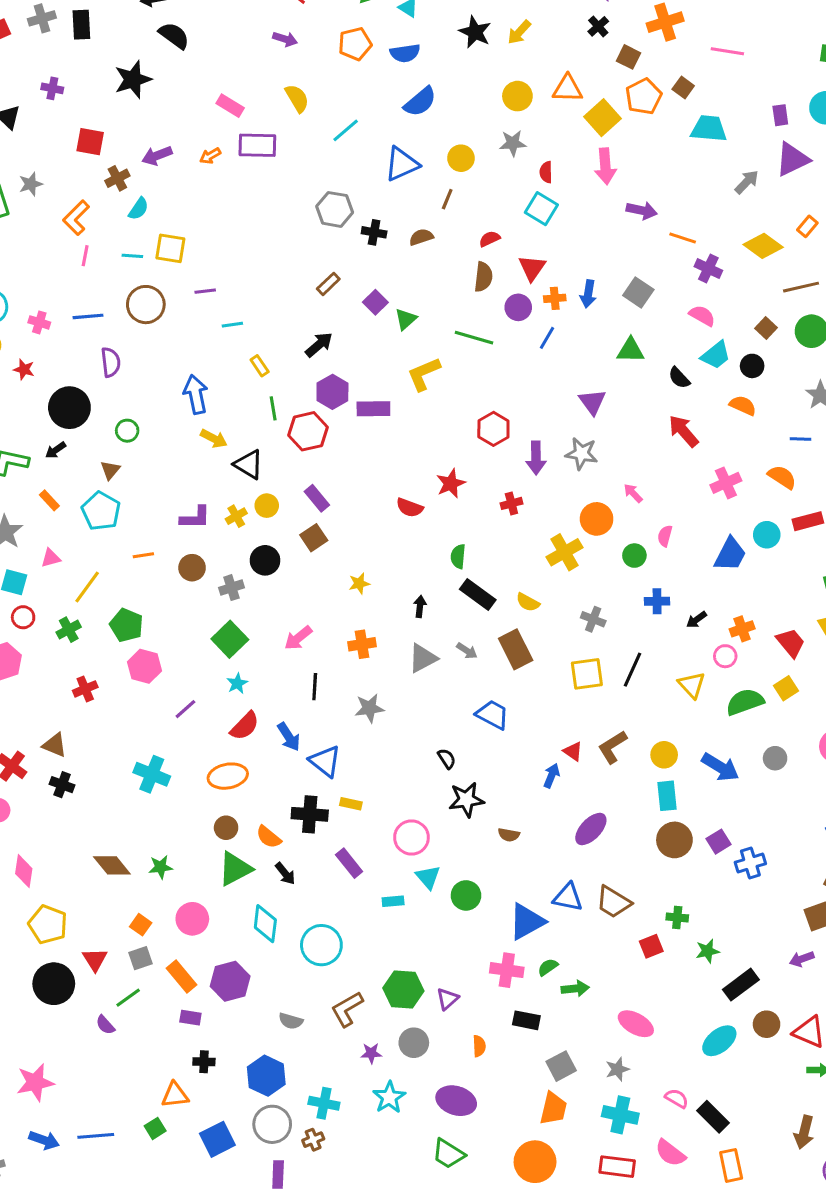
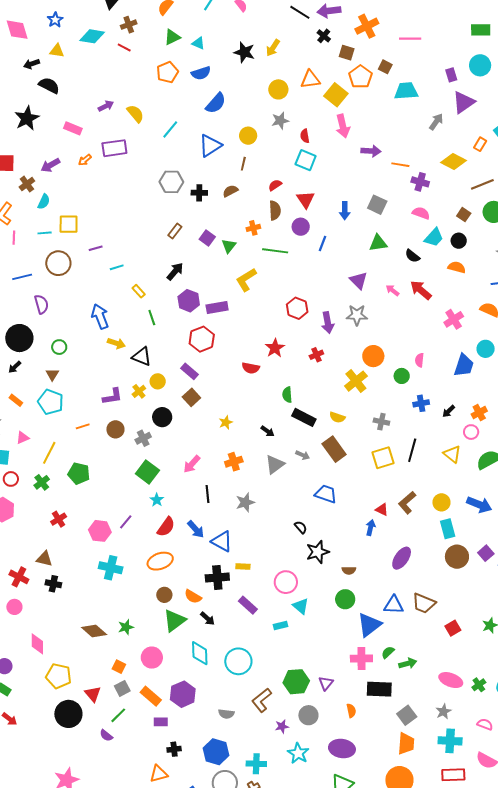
purple arrow: (285, 39) -> (106, 106), moved, turned -35
pink rectangle: (230, 106) -> (73, 128), moved
orange cross: (555, 298) -> (253, 228), moved
red hexagon: (308, 431) -> (202, 339), moved
pink arrow: (633, 493) -> (392, 290), moved
black arrow: (420, 606) -> (268, 431), turned 128
pink hexagon: (145, 666) -> (100, 531), moved
green circle: (466, 895) -> (345, 599), moved
green cross: (677, 917) -> (479, 685), moved, turned -32
black rectangle: (526, 1020) -> (379, 689), size x1.4

